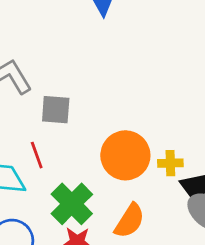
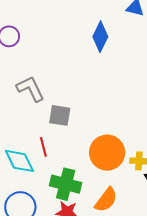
green cross: (72, 204) -> (66, 184), turned -36

